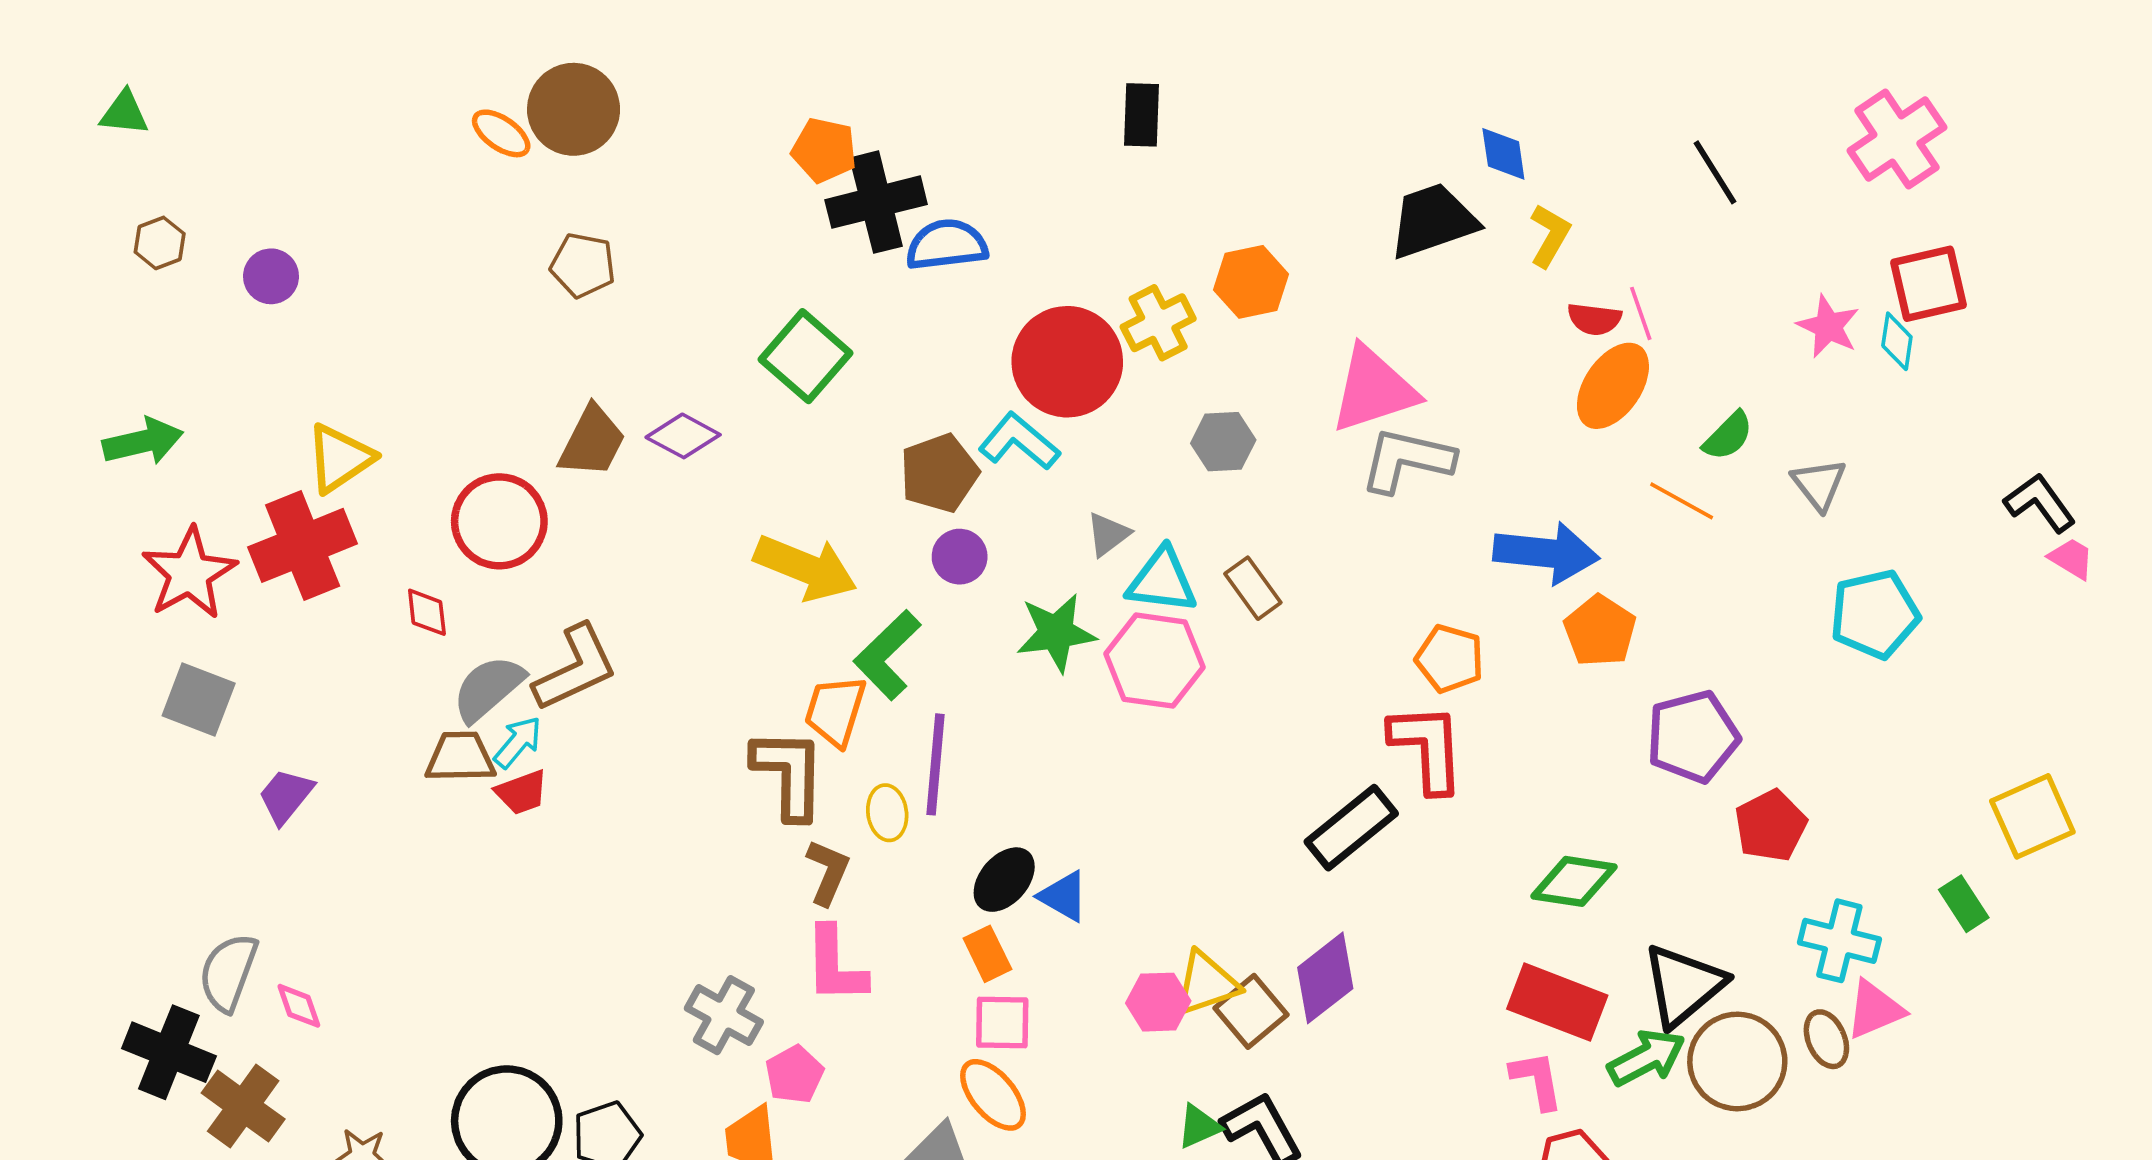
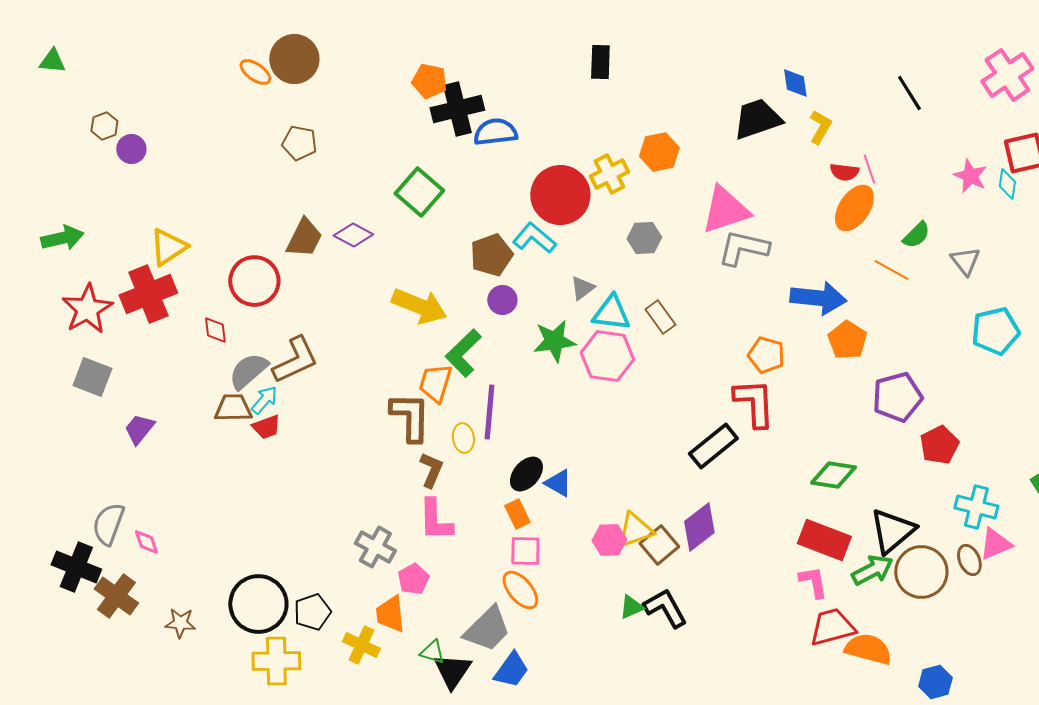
brown hexagon: (160, 243) -> (104, 126), moved

